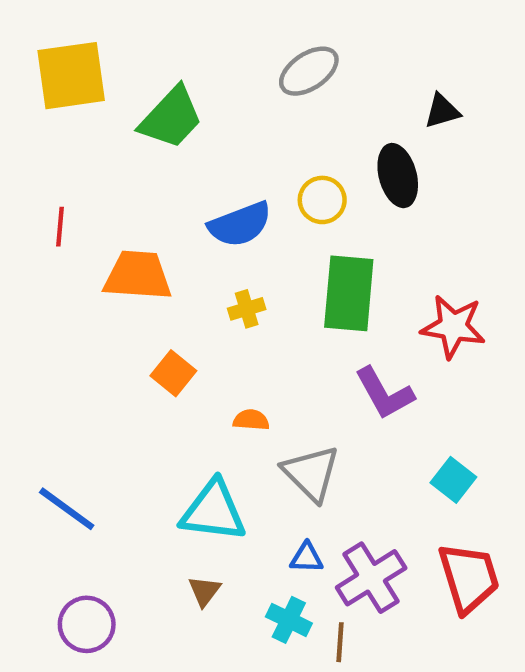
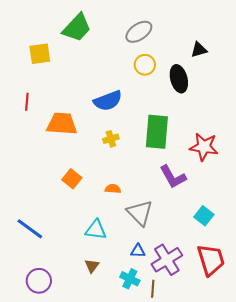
yellow square: (71, 76) -> (40, 54), moved, size x0.7
green trapezoid: (171, 118) -> (77, 28), moved
yellow circle: (322, 200) -> (145, 65), moved
orange square: (173, 373) -> (72, 179), moved
cyan triangle: (213, 511) -> (96, 230), size x0.7

